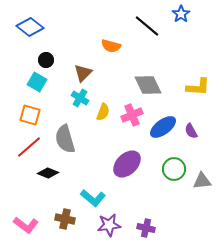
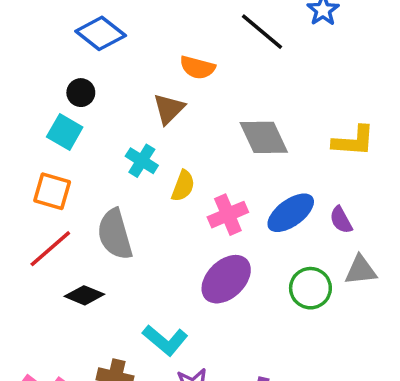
blue diamond: (30, 27) -> (101, 33), moved
brown triangle: (83, 73) -> (169, 109), moved
pink cross: (132, 115) -> (228, 215), moved
gray triangle: (202, 181) -> (361, 270), moved

